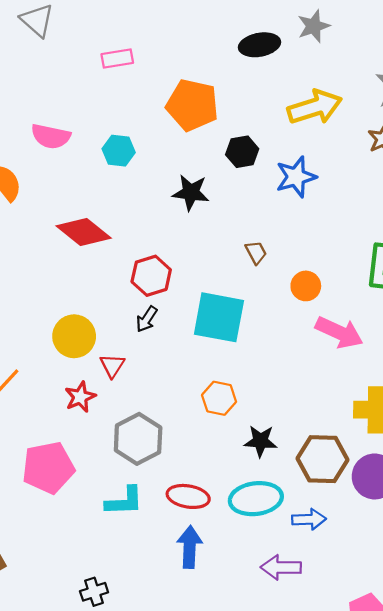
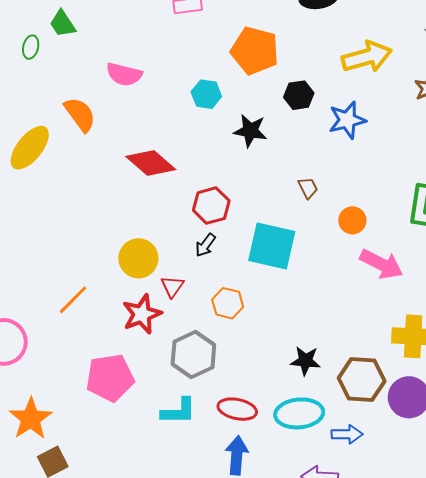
cyan hexagon: (119, 151) -> (206, 94), moved
red star: (80, 397) -> (142, 314), size x1.4
orange hexagon: (219, 398) -> (228, 303), moved

